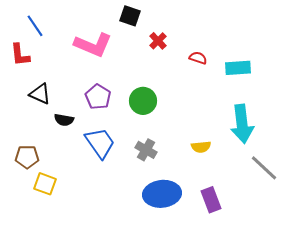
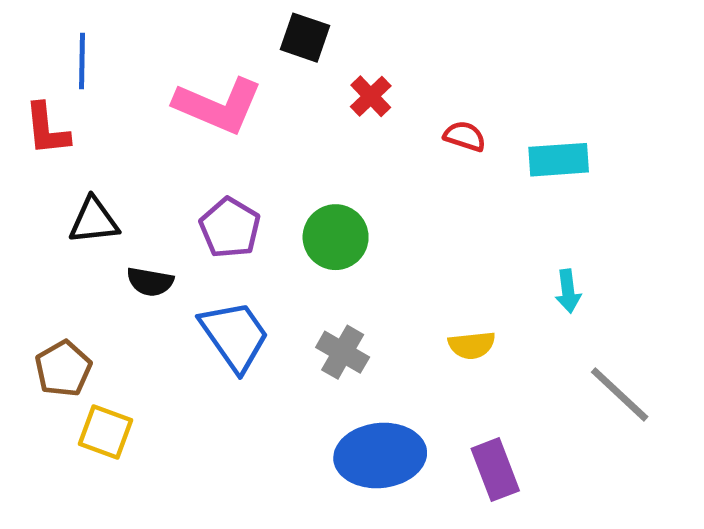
blue line: (35, 26) -> (82, 61), turned 35
black triangle: (40, 94) -> (94, 221), turned -30
cyan arrow: (242, 124) -> (568, 291), size x0.5
brown pentagon: (27, 157) -> (63, 369), turned -30

